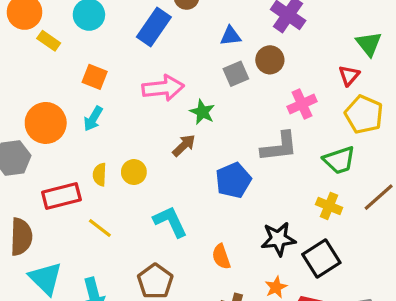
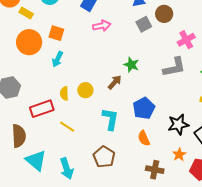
pink arrow: (163, 88) -> (102, 26), moved, size x0.7
green star: (202, 112) -> (131, 65), moved
orange circle: (46, 123) -> (29, 42), moved
brown arrow: (184, 145) -> (115, 82), moved
blue pentagon: (233, 180) -> (144, 108), moved
cyan L-shape: (170, 222) -> (110, 119), turned 40

